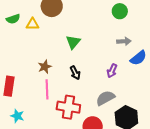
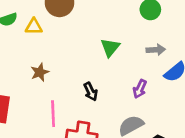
green triangle: (73, 42) -> (110, 47), moved
brown star: (45, 67) -> (40, 72), moved

